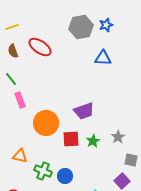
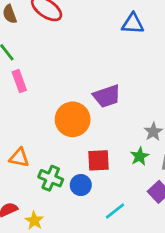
orange circle: (46, 123) -> (73, 119), moved
red square: (71, 139) -> (99, 160), moved
green star: (93, 141) -> (140, 156), moved

